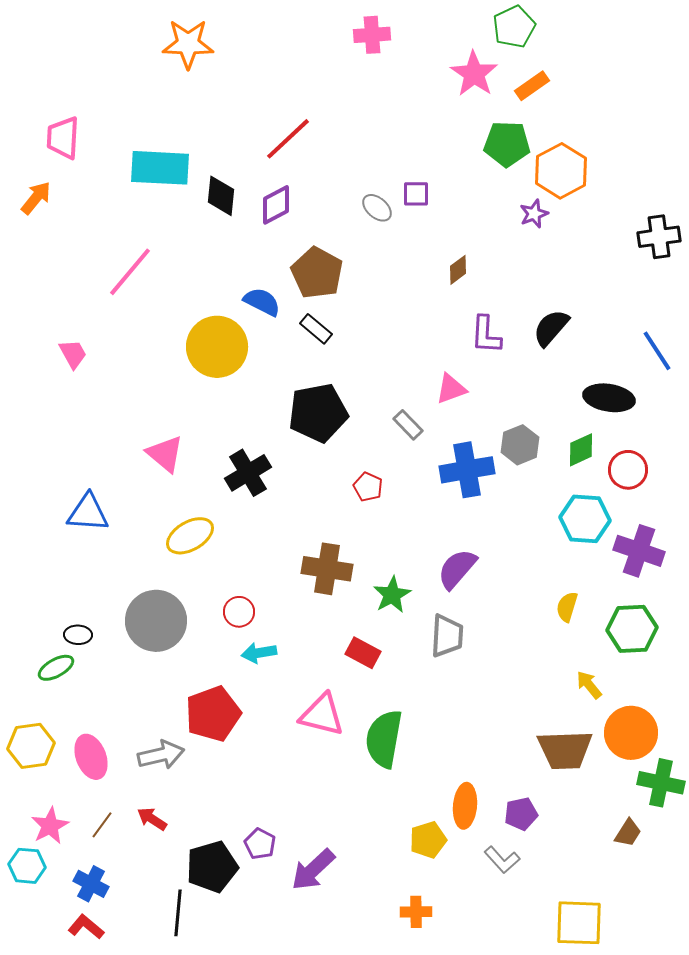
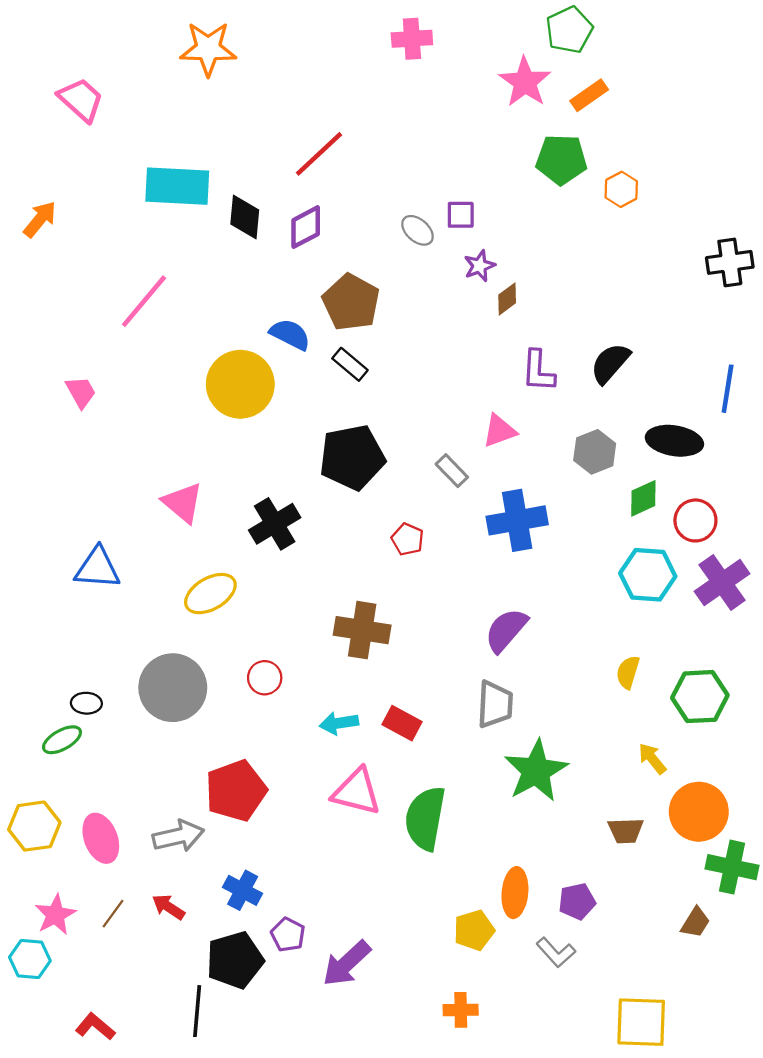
pink trapezoid: (63, 138) -> (81, 100), moved, turned 129
orange hexagon: (561, 171) -> (621, 189), size x0.6
purple star: (534, 214) -> (480, 266), moved
blue line: (657, 351) -> (728, 389), turned 42
gray hexagon: (520, 445) -> (595, 452), moved
purple cross: (639, 551) -> (722, 582), moved, turned 36
green star: (392, 595) -> (536, 771), moved, size x1.5
cyan arrow: (259, 653) -> (339, 723), moved
brown trapezoid: (565, 750) -> (626, 831), size x0.6
blue cross: (91, 884) -> (243, 890), moved

